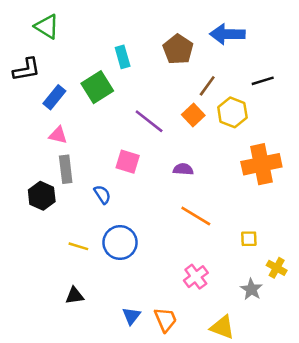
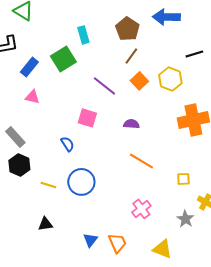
brown line: (207, 86) -> (131, 56), moved
gray rectangle: (66, 169) -> (15, 137), moved, turned -35
black hexagon: (42, 196) -> (19, 165), moved

